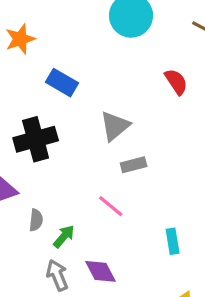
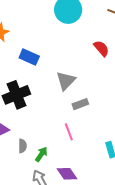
pink line: (111, 206) -> (69, 132), turned 36

